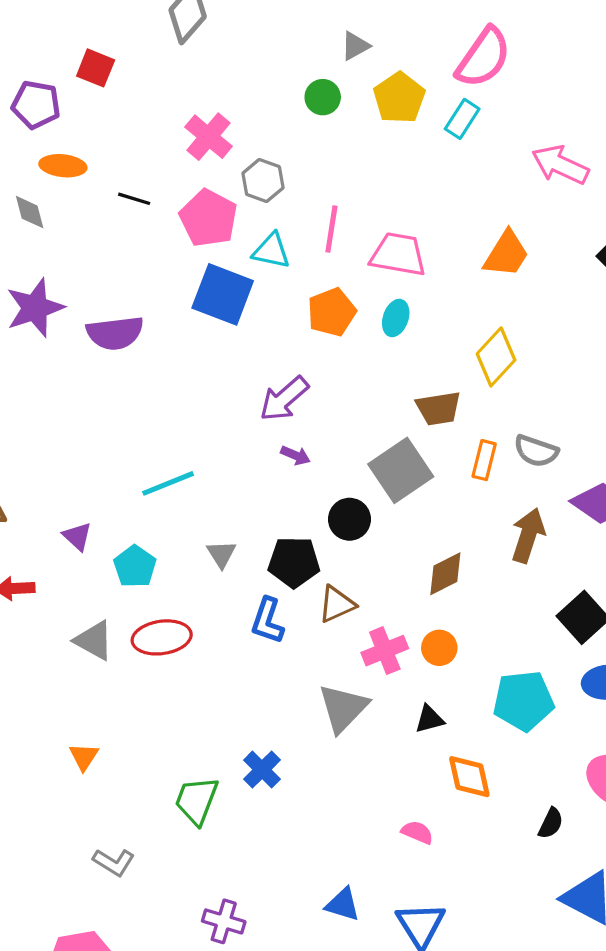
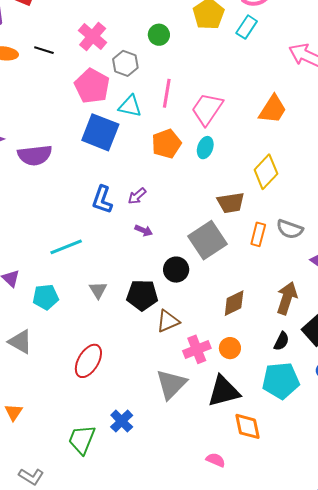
green circle: (323, 97) -> (159, 35), moved
black line: (134, 199) -> (44, 50), moved
pink trapezoid: (398, 254) -> (207, 109), turned -66
purple arrow: (284, 399) -> (137, 196), size x0.6
brown arrow: (528, 535) -> (287, 298), moved
cyan pentagon: (135, 566) -> (46, 297), turned 30
blue L-shape: (267, 621) -> (102, 200), moved
red ellipse: (162, 637) -> (88, 361), moved, turned -52
black triangle: (429, 719) -> (224, 391), size x1.8
black semicircle: (551, 823) -> (282, 341), moved

